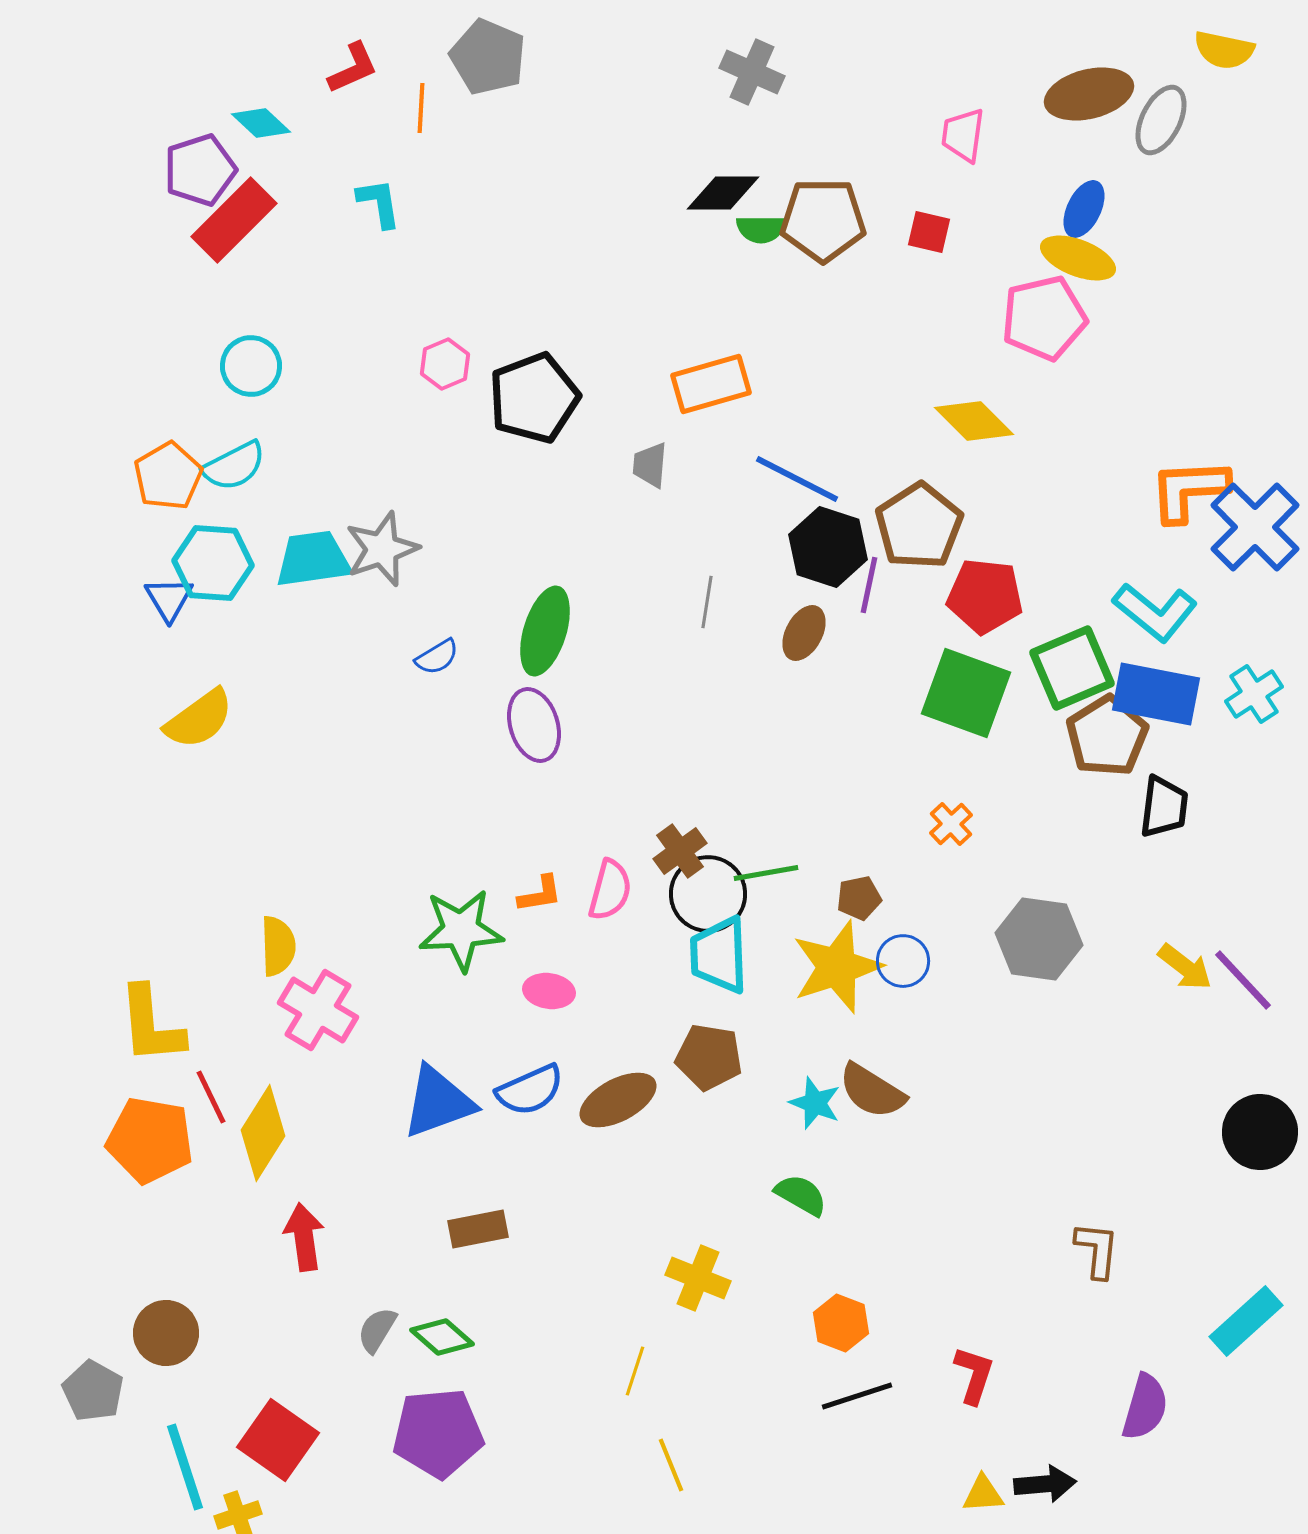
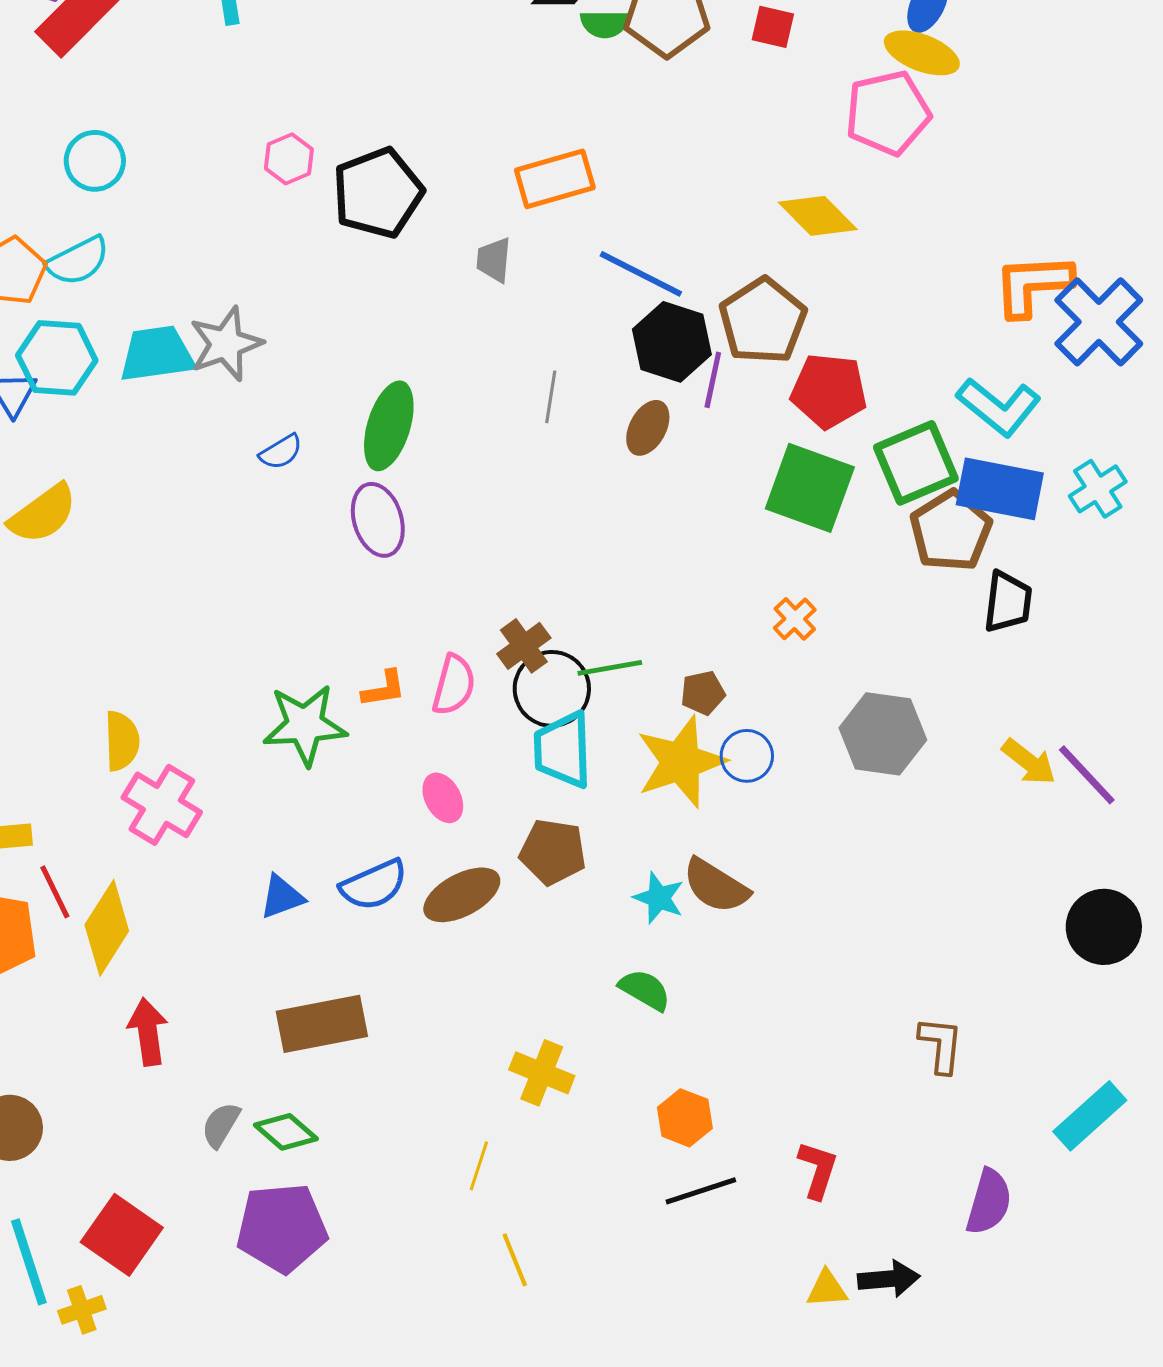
pink ellipse: (549, 991) -> (443, 798), moved, turned 54
blue triangle: (438, 1102) -> (282, 897), size x0.6
brown rectangle: (478, 1229) -> (322, 1024), size x1.5

